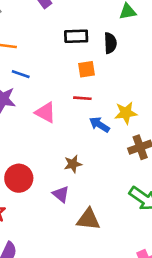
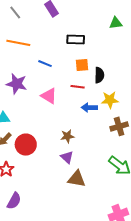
black semicircle: (110, 43) -> (99, 75), moved
blue line: (21, 74) -> (45, 64), moved
blue arrow: (99, 125) -> (89, 108), turned -35
purple triangle: (61, 194) -> (67, 157), moved

